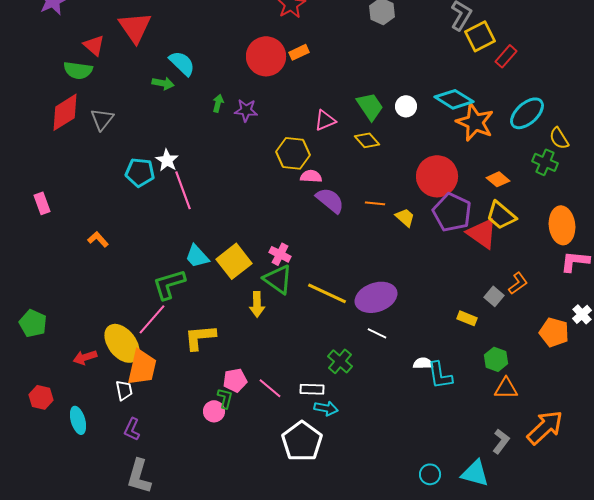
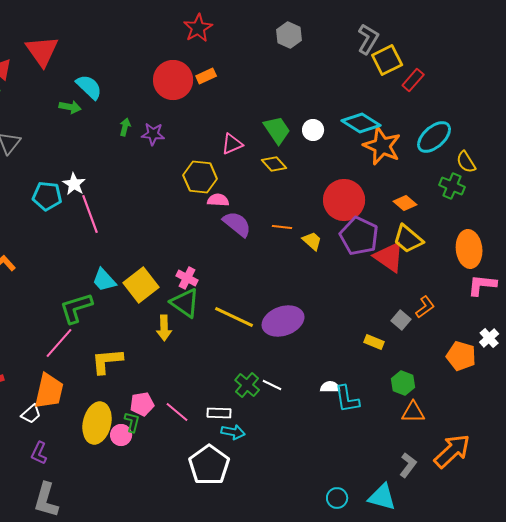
white line: (377, 333) -> (272, 385), moved
yellow ellipse: (122, 343) -> (97, 423), moved, turned 51
white trapezoid: (124, 390) -> (31, 414), turned 60

